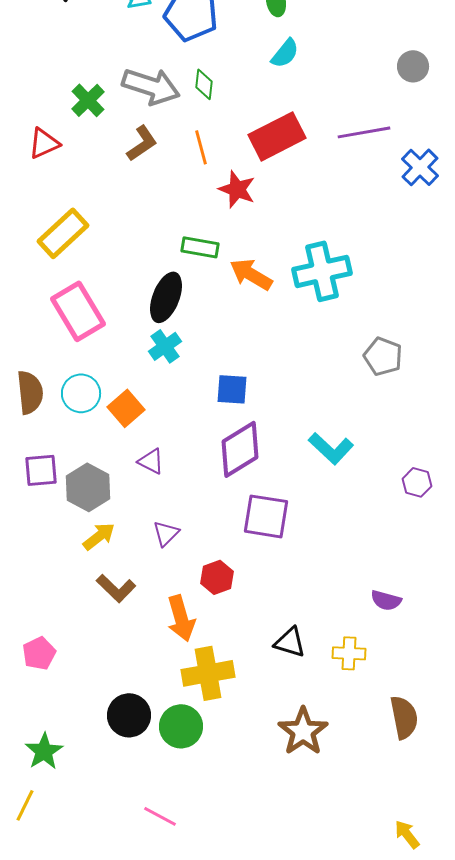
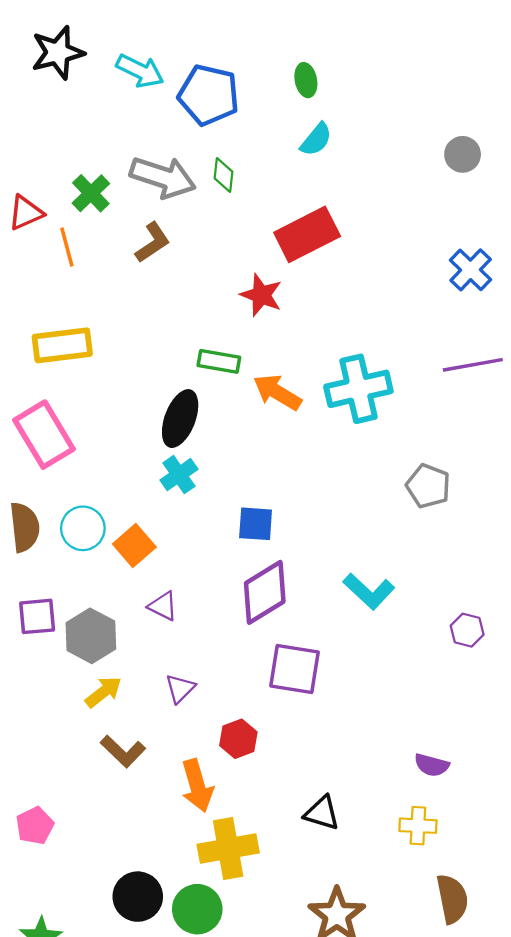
purple line: (364, 132) -> (473, 365), moved
red triangle: (44, 143) -> (26, 213), moved
orange line: (201, 147) -> (67, 247), moved
yellow rectangle: (63, 233) -> (62, 345), turned 36
pink rectangle: (78, 311) -> (44, 435), moved
yellow cross: (349, 653) -> (418, 826), moved

